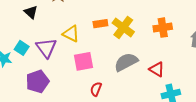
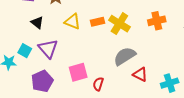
black triangle: (31, 12) -> (37, 23), moved
yellow triangle: (71, 34) -> (72, 22), moved
pink square: (83, 61) -> (78, 72), moved
red triangle: (157, 69) -> (140, 75), moved

